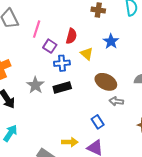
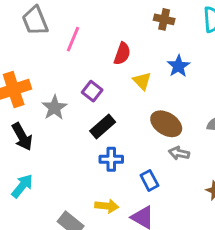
purple square: (50, 46) -> (92, 91), moved
blue cross: (62, 63) -> (111, 159), moved
gray star: (35, 85) -> (54, 108), moved
black rectangle: (62, 88) -> (103, 127), turned -30

